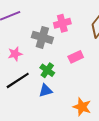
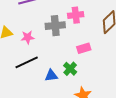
gray cross: (42, 37) -> (55, 26), turned -30
green cross: (47, 70) -> (70, 69), moved

